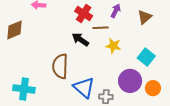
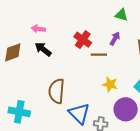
black arrow: (80, 39) -> (43, 49), moved
yellow star: (113, 46) -> (110, 84), moved

